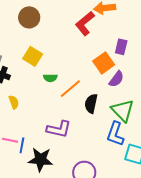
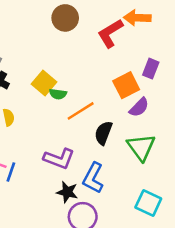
brown circle: (29, 17) -> (65, 18), moved
yellow square: (33, 56) -> (44, 83), moved
blue L-shape: (115, 134) -> (93, 178), moved
black star: (41, 160) -> (67, 192), moved, size x0.7

